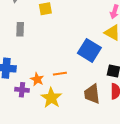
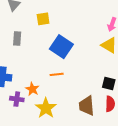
blue square: (89, 50) -> (61, 47), moved
orange line: (60, 74) -> (57, 74), moved

